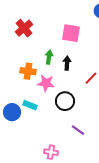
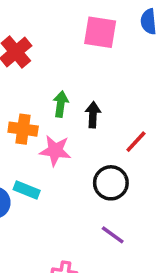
pink square: (71, 33) -> (100, 32), moved
black circle: (65, 101) -> (111, 183), moved

